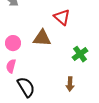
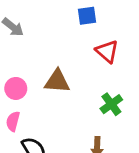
red triangle: (62, 17) -> (107, 51), moved

